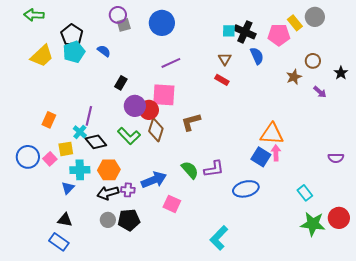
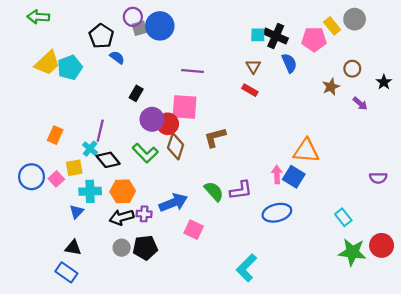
blue circle: (162, 23) -> (160, 26), moved
black pentagon: (72, 35) -> (101, 36), moved
cyan pentagon: (74, 52) -> (70, 68), moved
purple line: (171, 63) -> (192, 71), turned 30
pink arrow: (276, 153) -> (277, 174), moved

